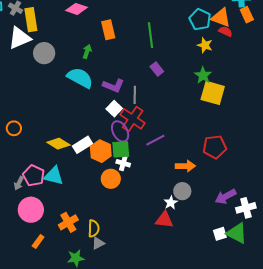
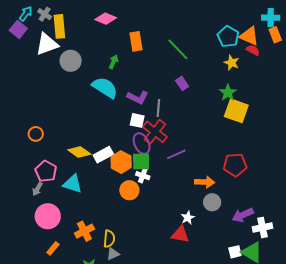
green line: (151, 35) -> (178, 49), turned -40
white square: (114, 109) -> (137, 120), turned -35
pink pentagon: (34, 176) -> (46, 171), moved
gray circle: (182, 191) -> (212, 202), moved

